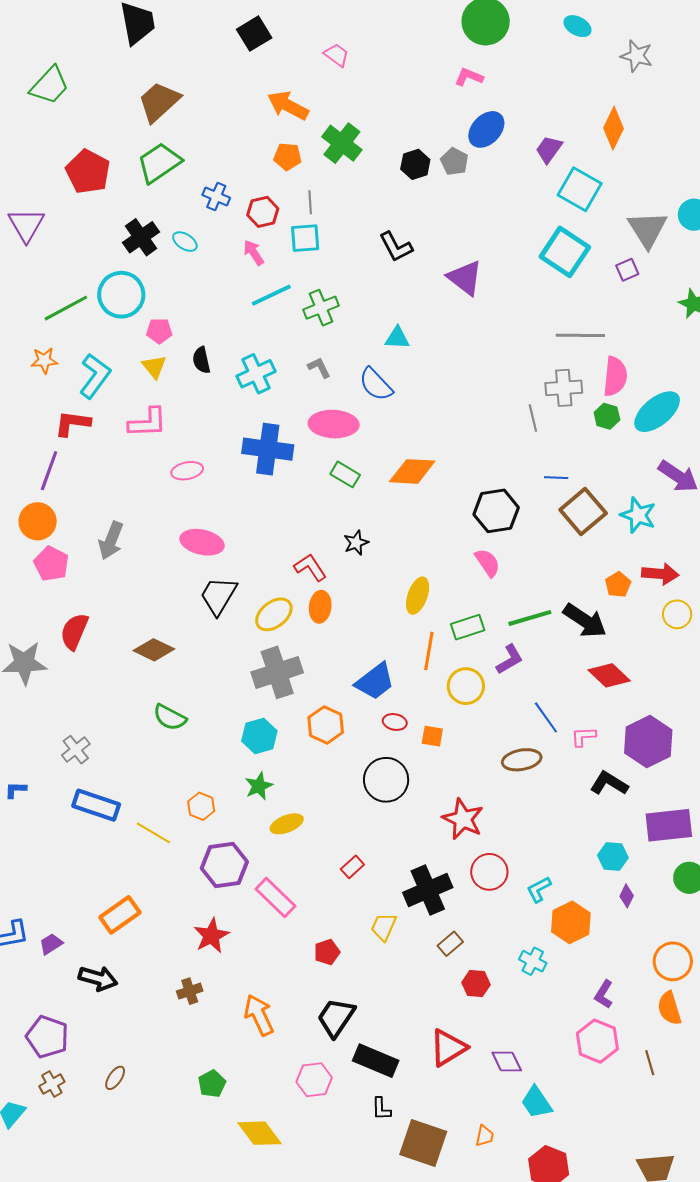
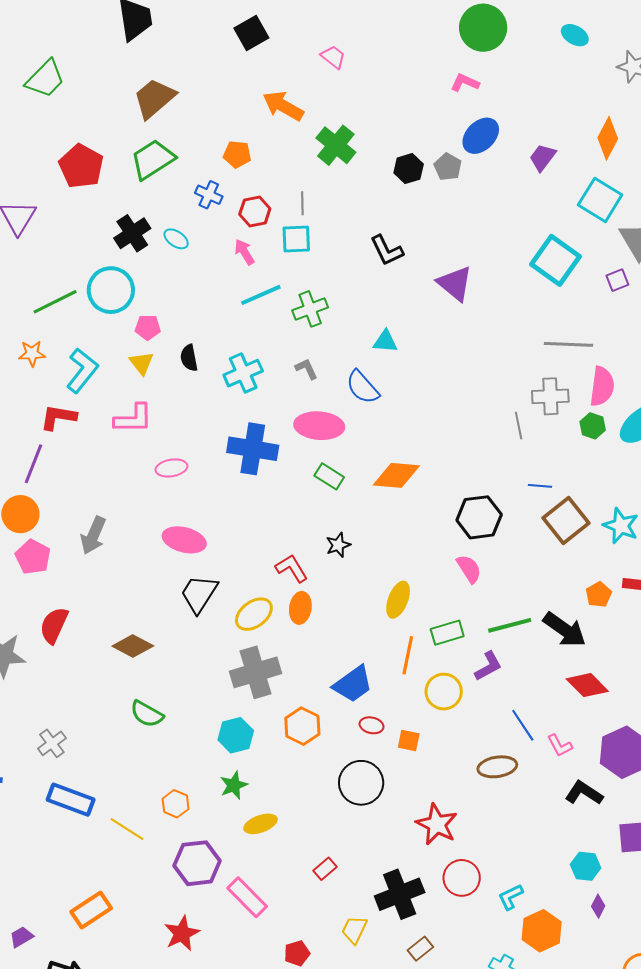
orange pentagon: (287, 157) -> (237, 154), moved
cyan square: (580, 189) -> (600, 200), moved
pink L-shape: (583, 737) -> (560, 745), turned -116

